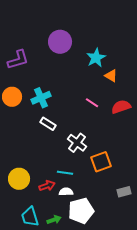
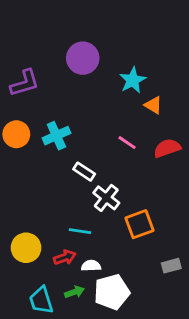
white rectangle: (48, 124) -> (84, 172), moved
cyan line: (65, 173) -> (80, 231), moved
green arrow: (54, 220) -> (74, 292), moved

